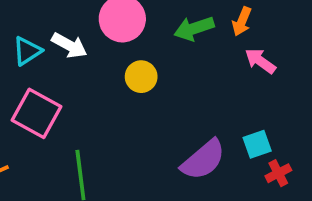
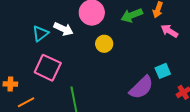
cyan square: (257, 144) -> (163, 71), moved

